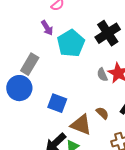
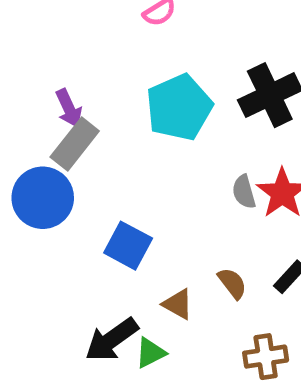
purple arrow: (47, 28) -> (69, 108), moved
brown triangle: (81, 125) -> (178, 304), size x0.6

